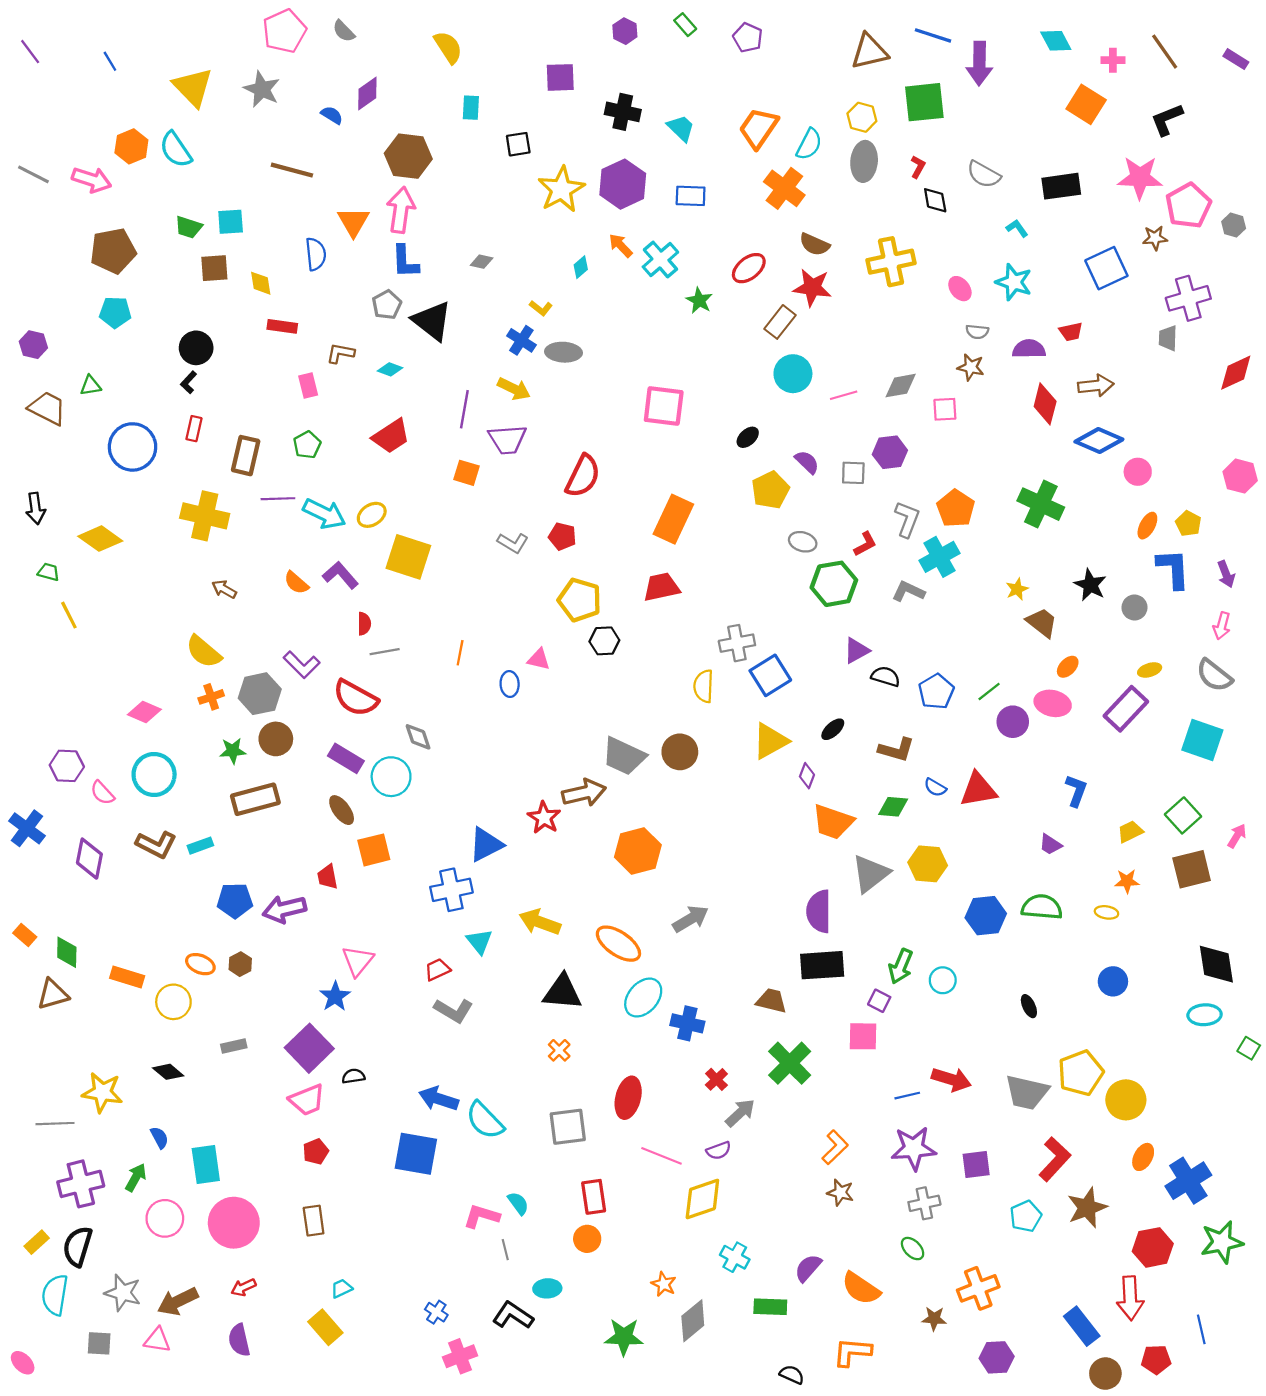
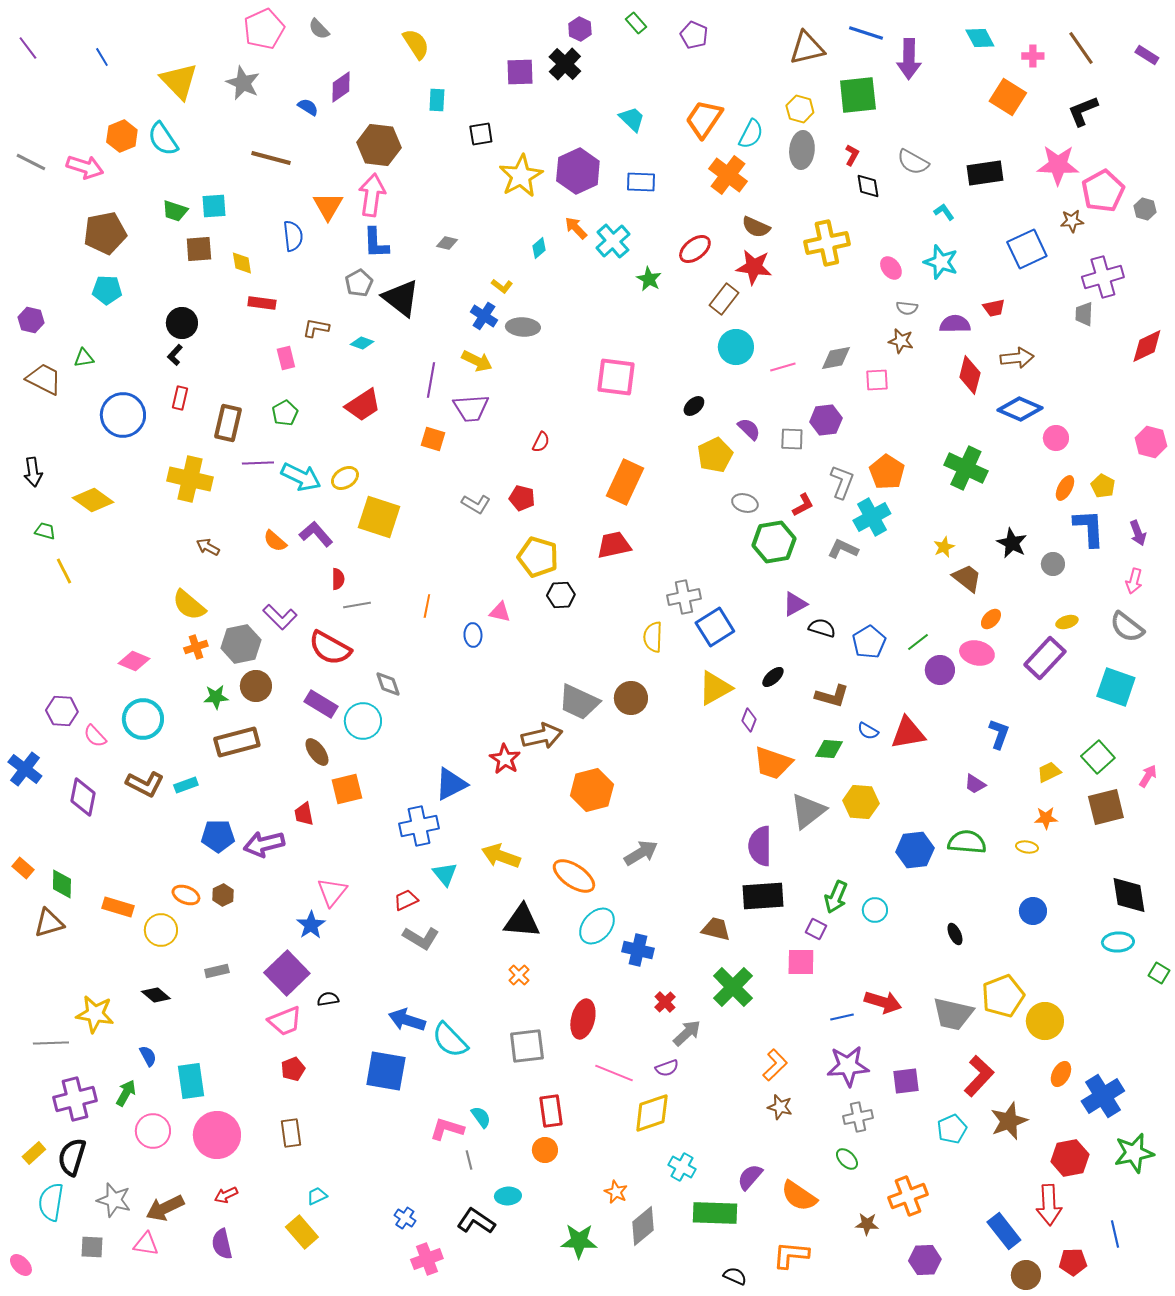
black cross: (623, 112) -> (565, 64), moved, turned 32
red semicircle: (583, 476) -> (541, 442), size x0.5
green rectangle: (770, 1307) -> (715, 1213), size x1.4

